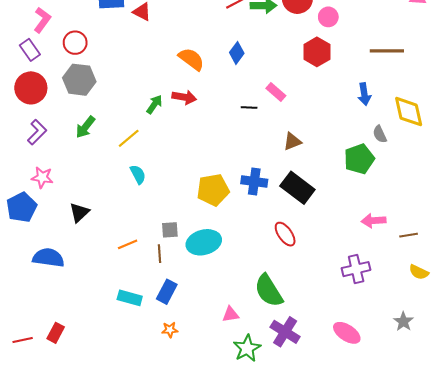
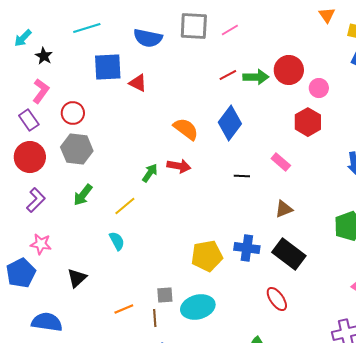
blue diamond: (237, 53) -> (230, 123), size x1.6
pink rectangle: (276, 92) -> (281, 162), moved
cyan semicircle: (138, 174) -> (117, 241), moved

